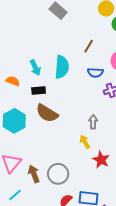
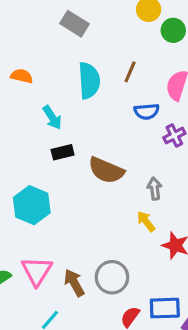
cyan semicircle: (62, 67) -> (89, 81), moved
orange semicircle: (13, 81) -> (22, 76), moved
brown semicircle: (47, 113) -> (106, 170), moved

